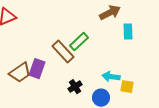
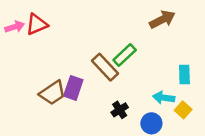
cyan rectangle: (128, 32) -> (184, 74), moved
yellow square: (127, 87) -> (183, 110), turned 32

